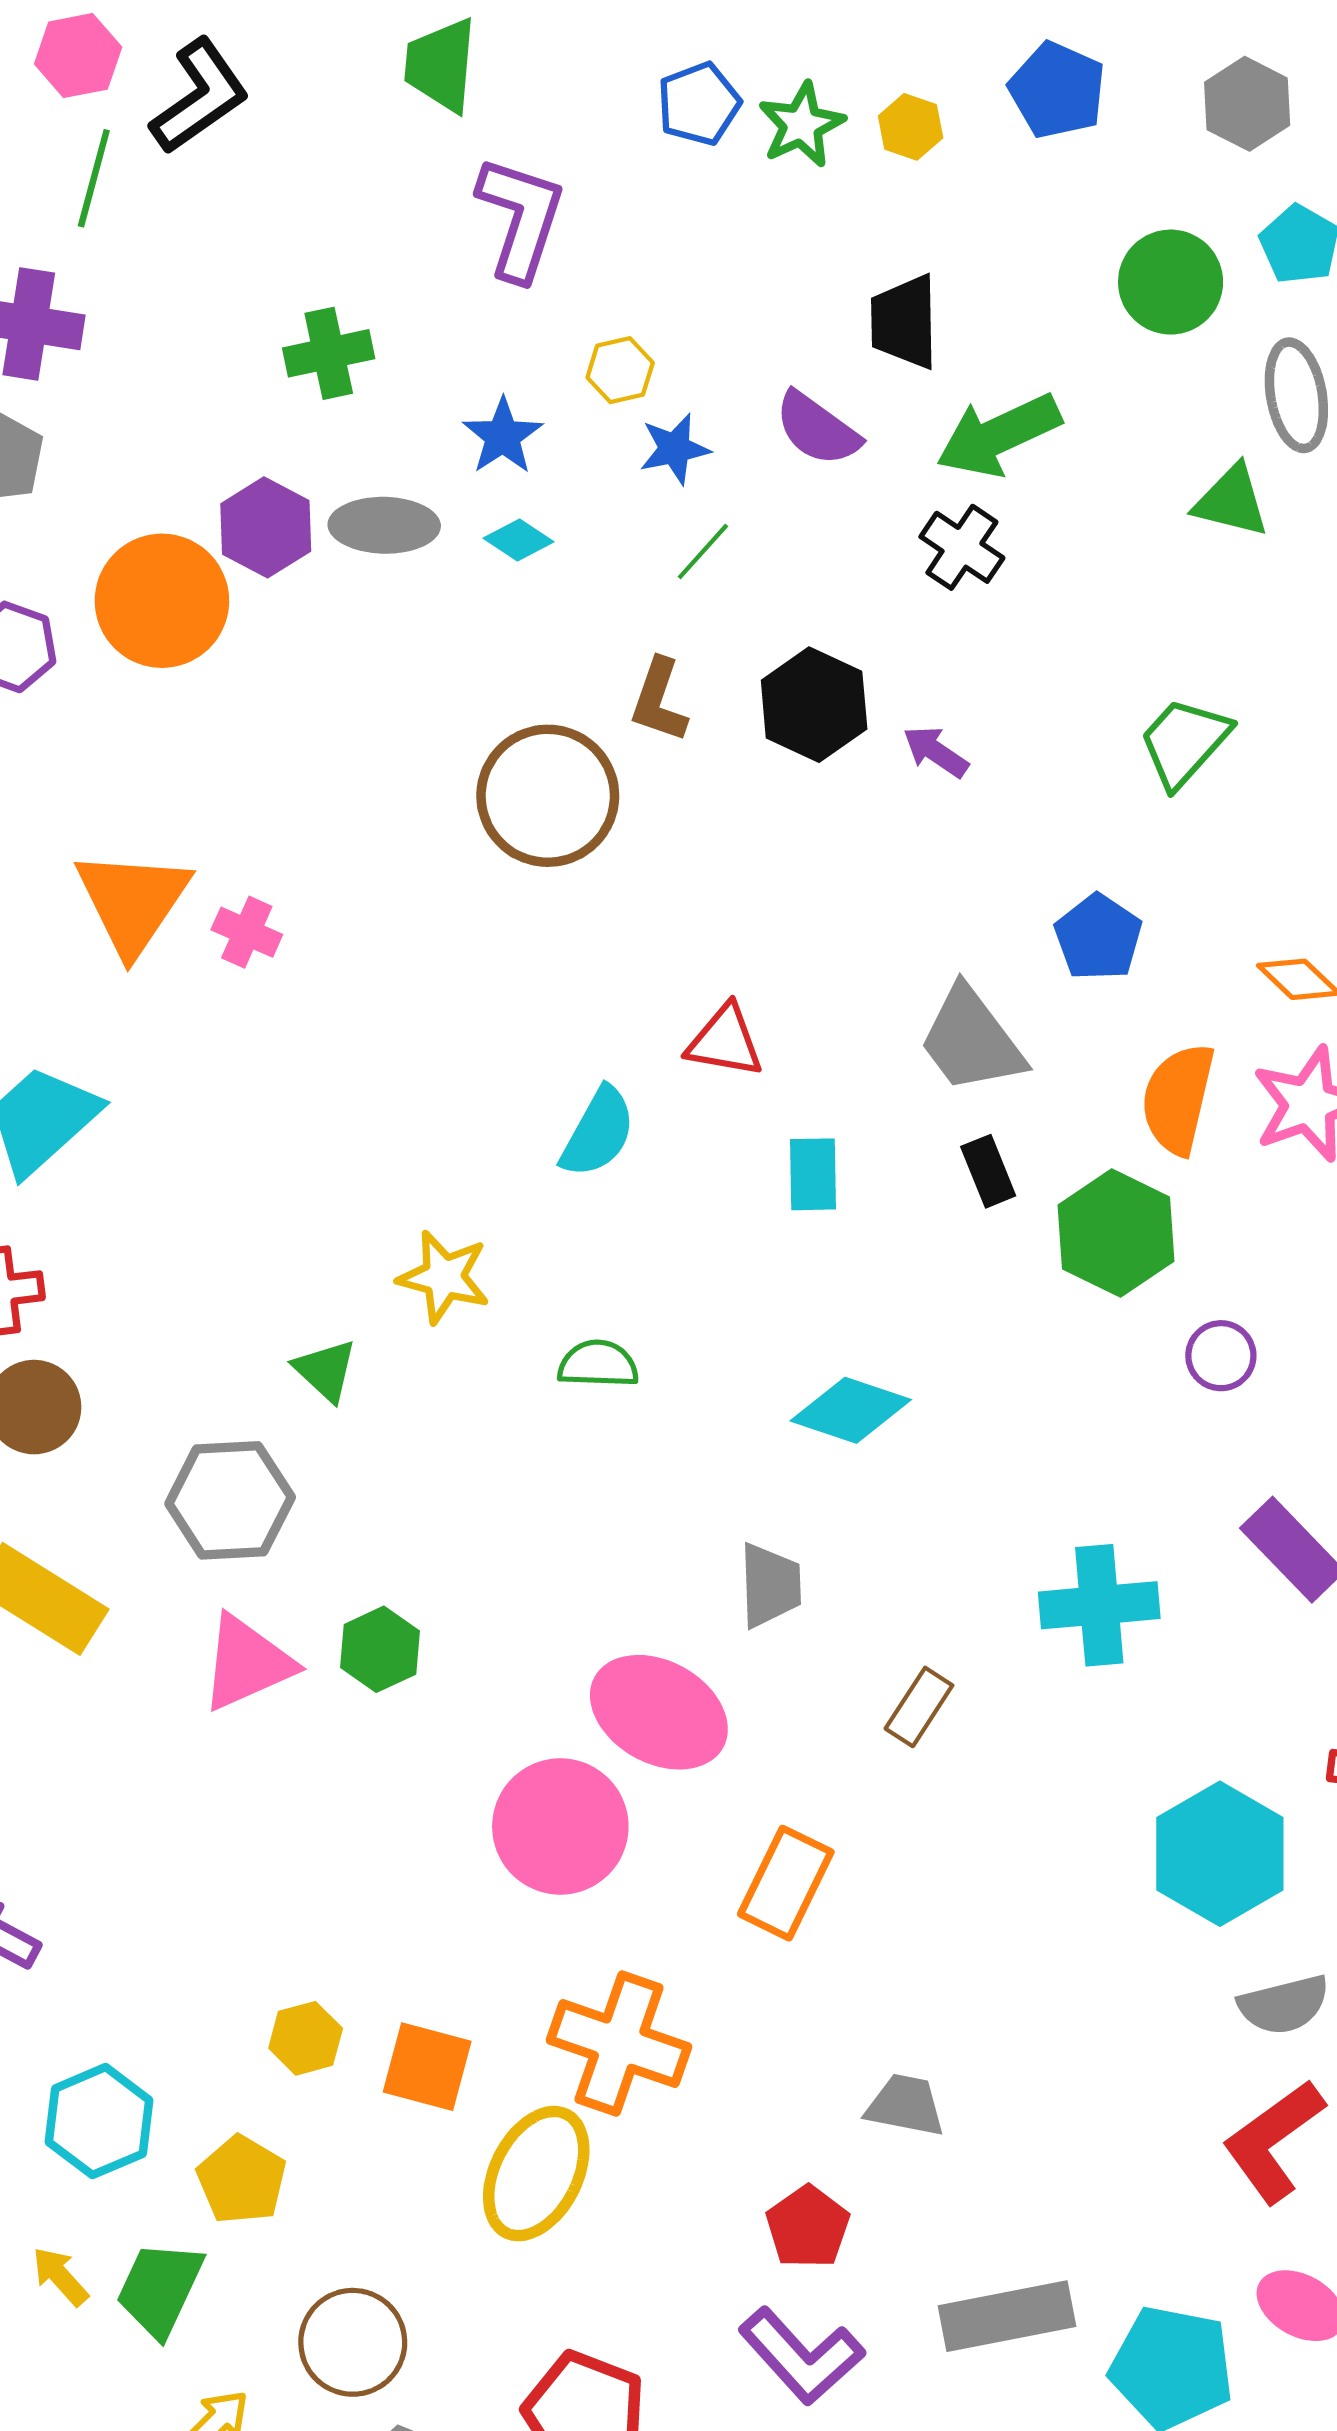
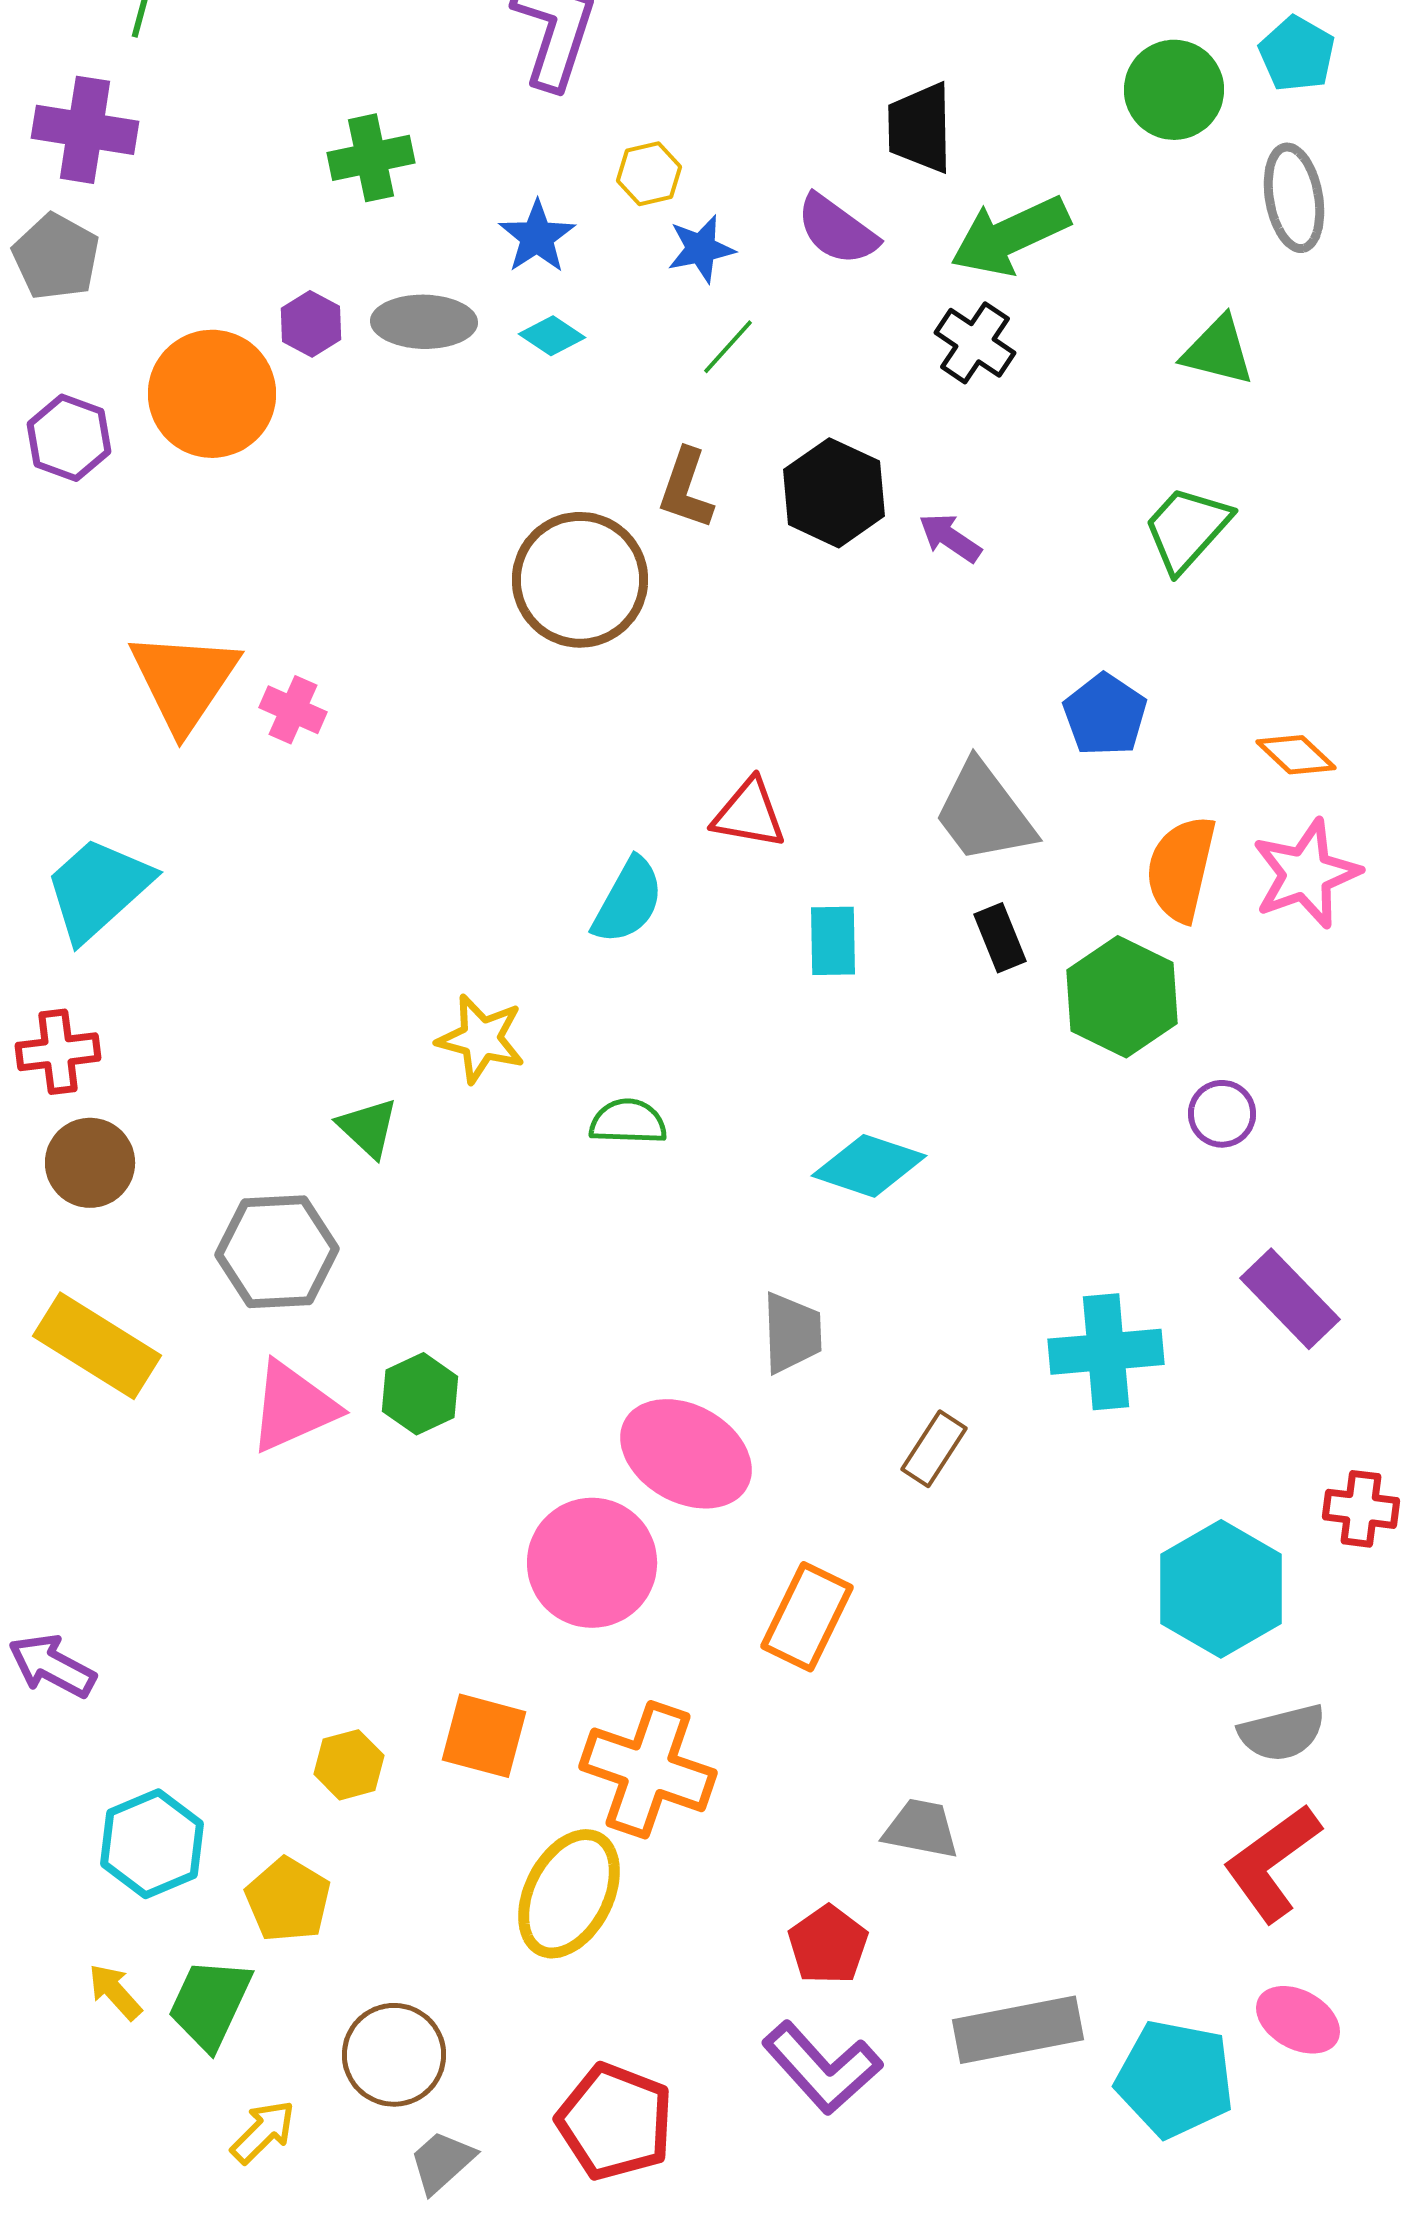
green triangle: (1231, 501) -> (1218, 351), moved
purple hexagon: (266, 527) -> (311, 324), size x0.7
orange square: (427, 2067) -> (484, 1736), moved

